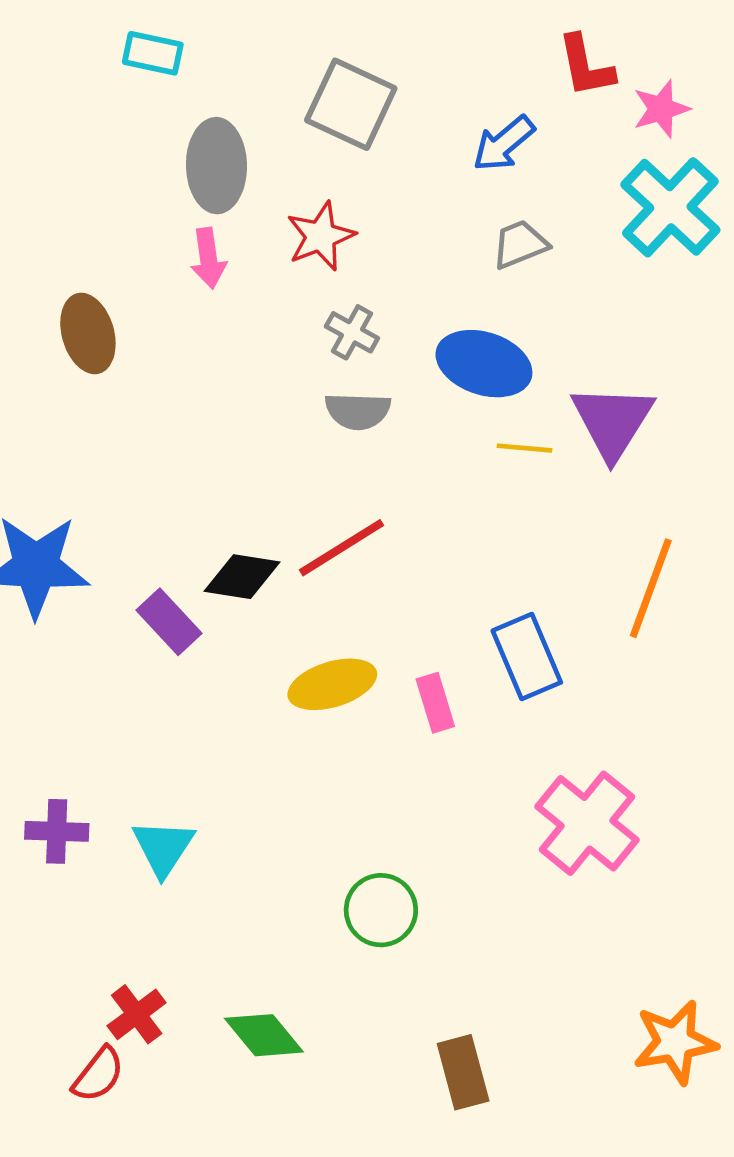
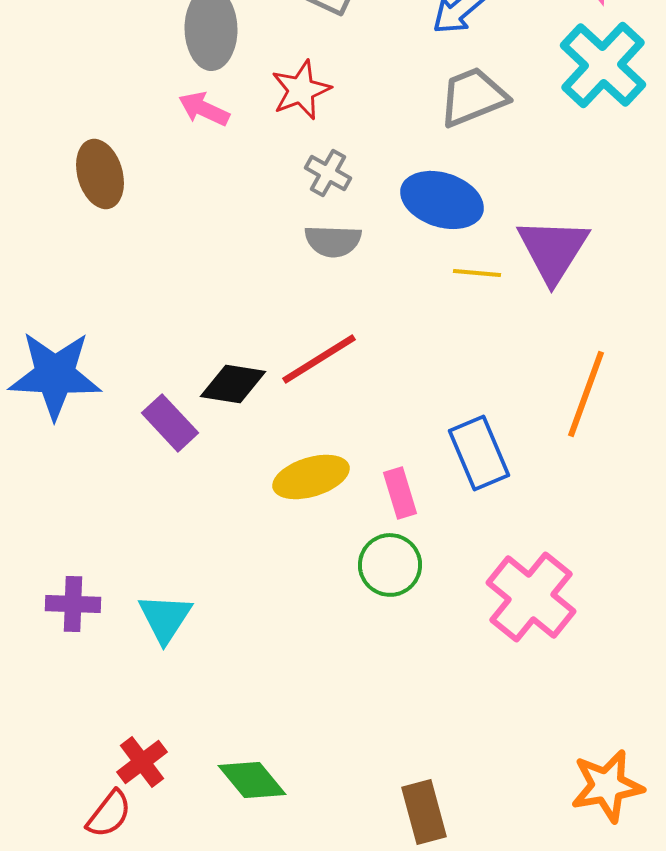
gray trapezoid: (520, 244) -> (473, 97), size x1.4
pink arrow: (208, 258) -> (204, 109), turned 123
green circle: (381, 910) -> (390, 565), moved

